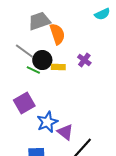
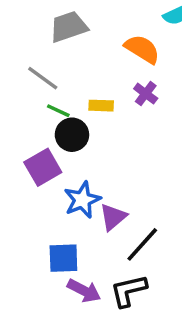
orange semicircle: (57, 34) -> (142, 49), moved, turned -40
black circle: (42, 60) -> (72, 135), moved
purple triangle: (65, 132) -> (113, 217), turned 42

